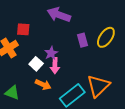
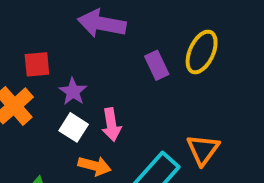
purple star: (51, 53) -> (73, 92), moved
orange triangle: (98, 86) -> (203, 150), size x0.7

